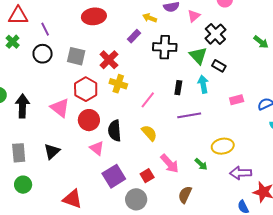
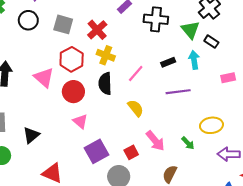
black rectangle: (178, 88) -> (168, 62), turned 56
black semicircle: (115, 131) -> (105, 84), moved
black triangle: (52, 151) -> (31, 135), moved

